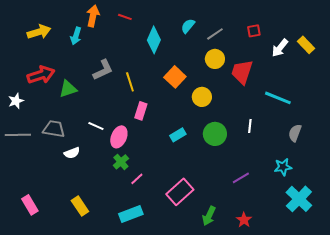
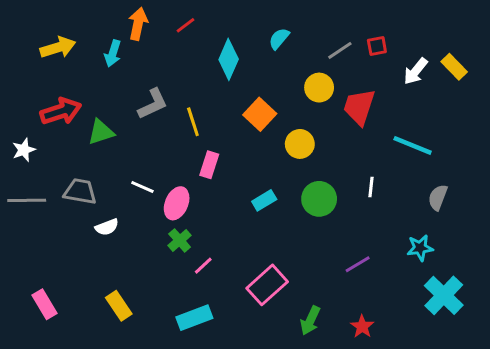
red line: (125, 17) -> (186, 25), turned -56
gray line: (215, 34) -> (340, 50), moved

